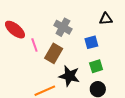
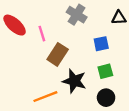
gray cross: (63, 27) -> (77, 15), moved
pink line: (34, 45) -> (42, 34), moved

